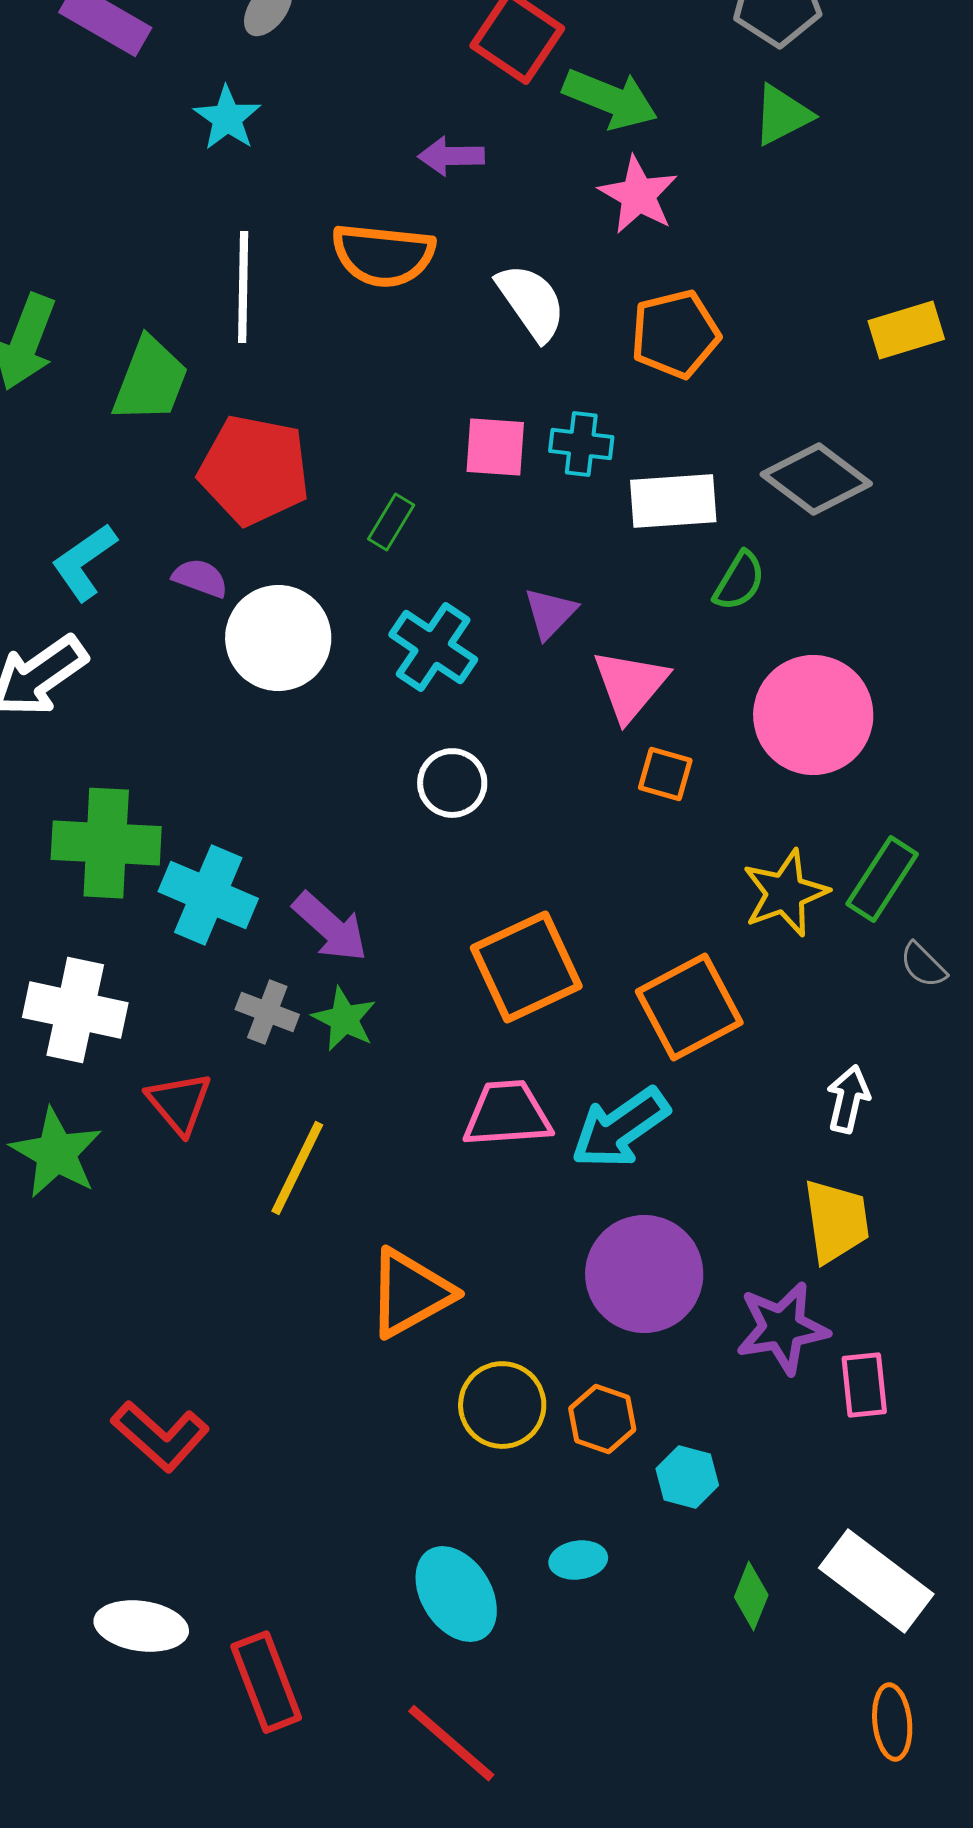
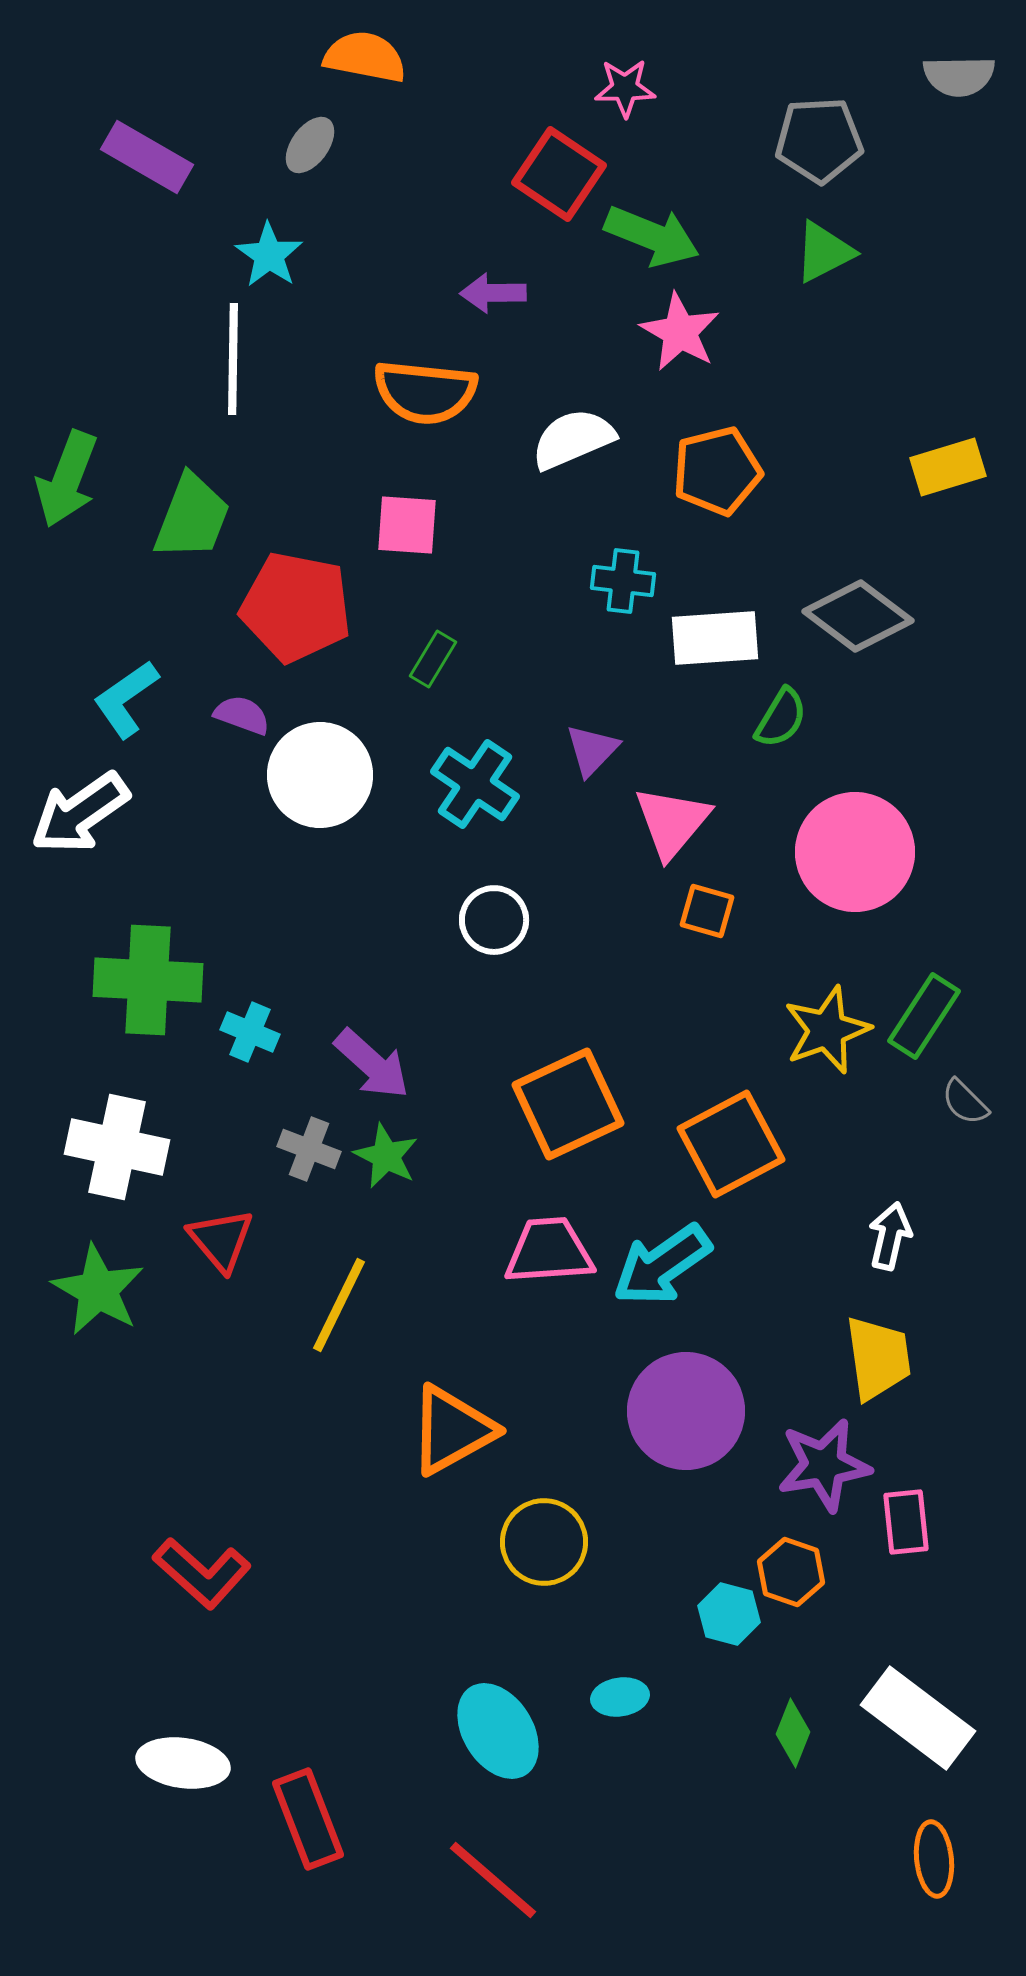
white line: (243, 287) -> (233, 359), moved
white semicircle: (531, 302) -> (573, 439), turned -78
pink square: (495, 447) -> (407, 525), moved
cyan cross: (208, 895) -> (250, 1032), size x0.6
orange hexagon: (602, 1419) -> (791, 1572), moved

